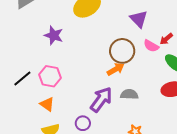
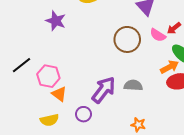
orange arrow: (116, 69) -> (169, 67), moved
pink hexagon: (50, 76) -> (48, 76), moved
orange triangle: (47, 104) -> (59, 94), moved

